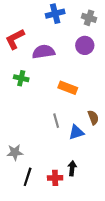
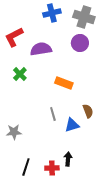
gray cross: (89, 18) -> (84, 17), size x1.5
green cross: (21, 78) -> (20, 74), turned 32
gray star: (15, 152) -> (14, 132), moved

